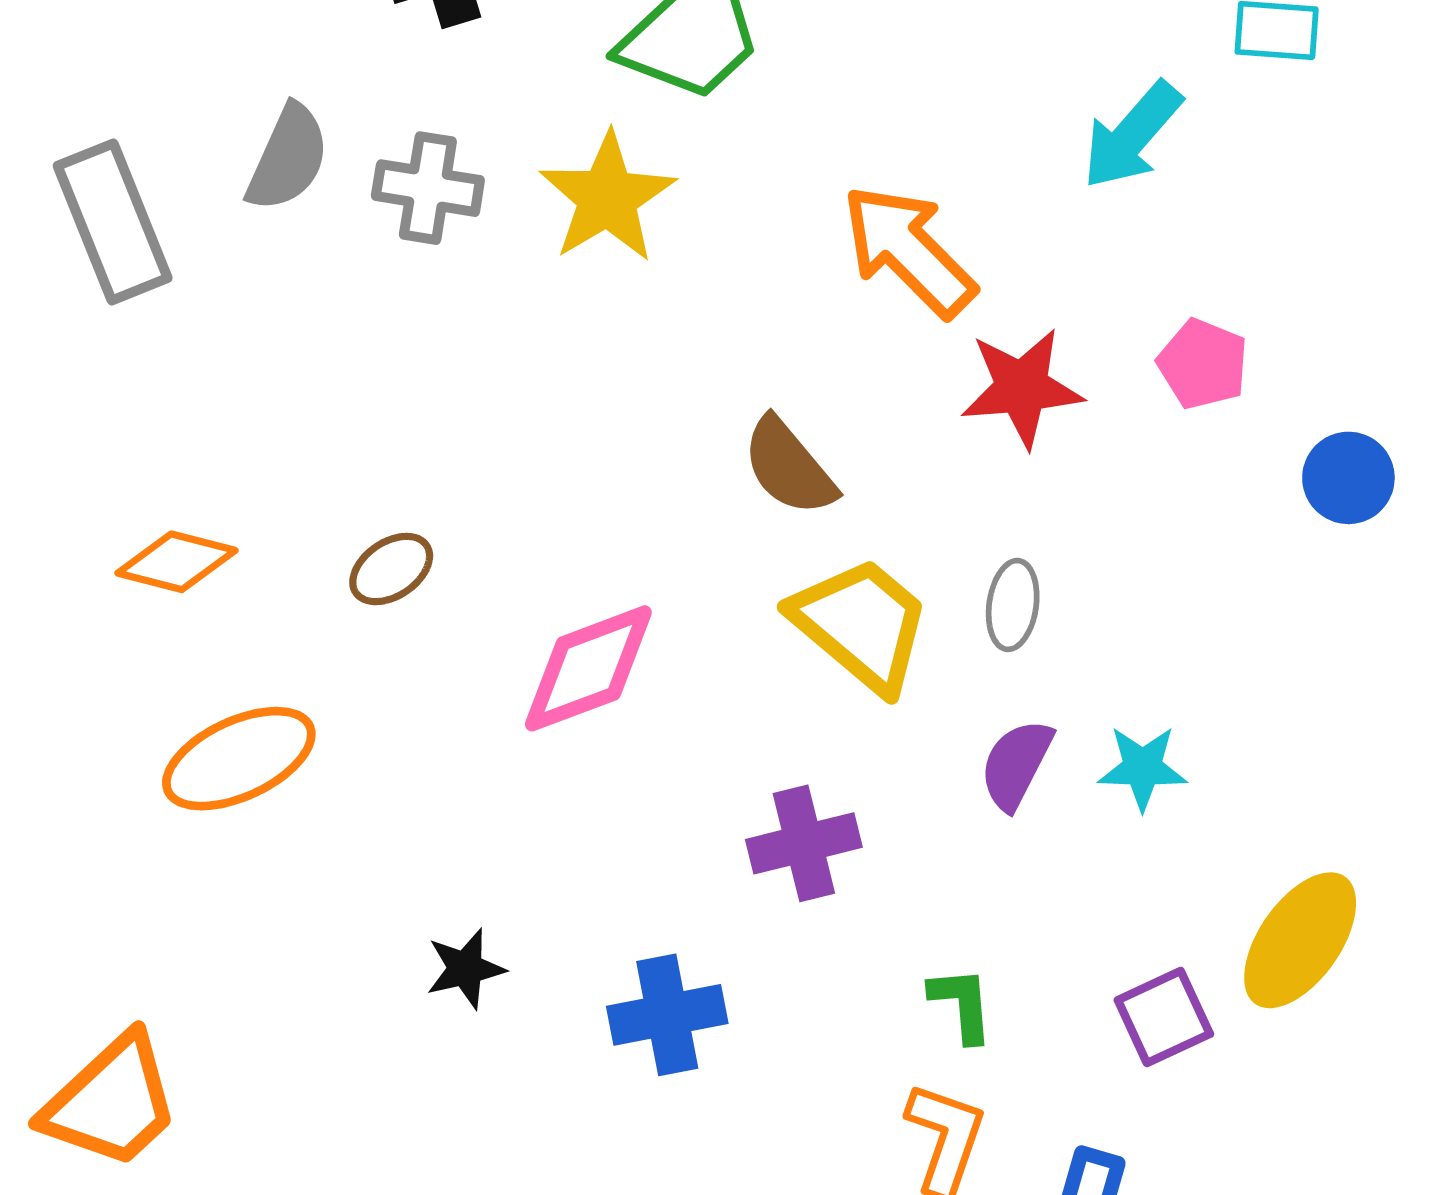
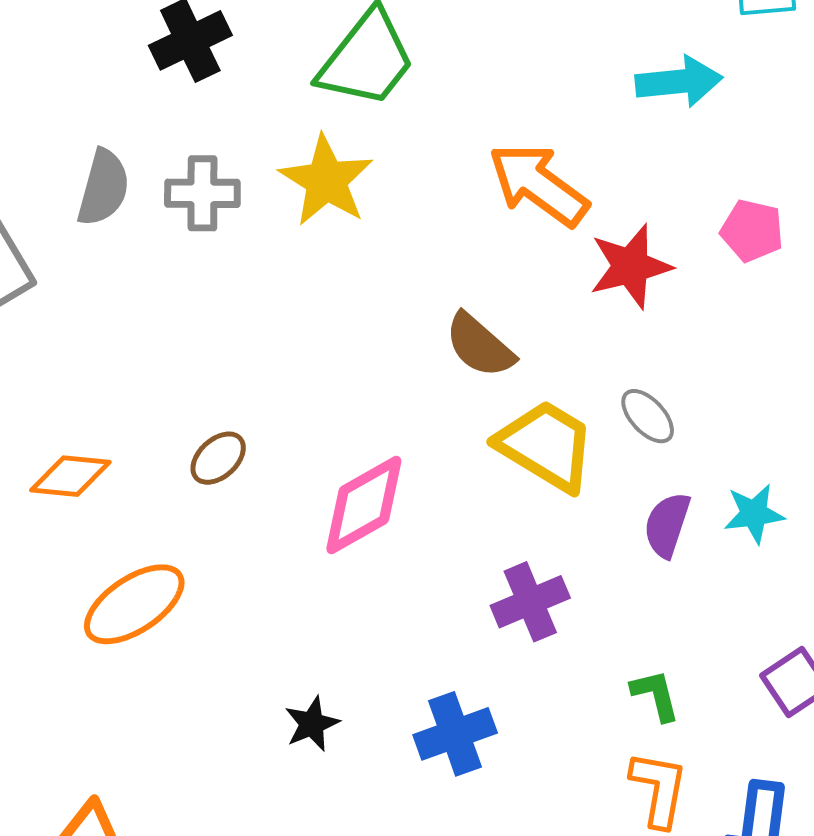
cyan arrow: (1132, 135) -> (679, 82), turned -128
gray ellipse: (1013, 605) -> (648, 416), turned -42

